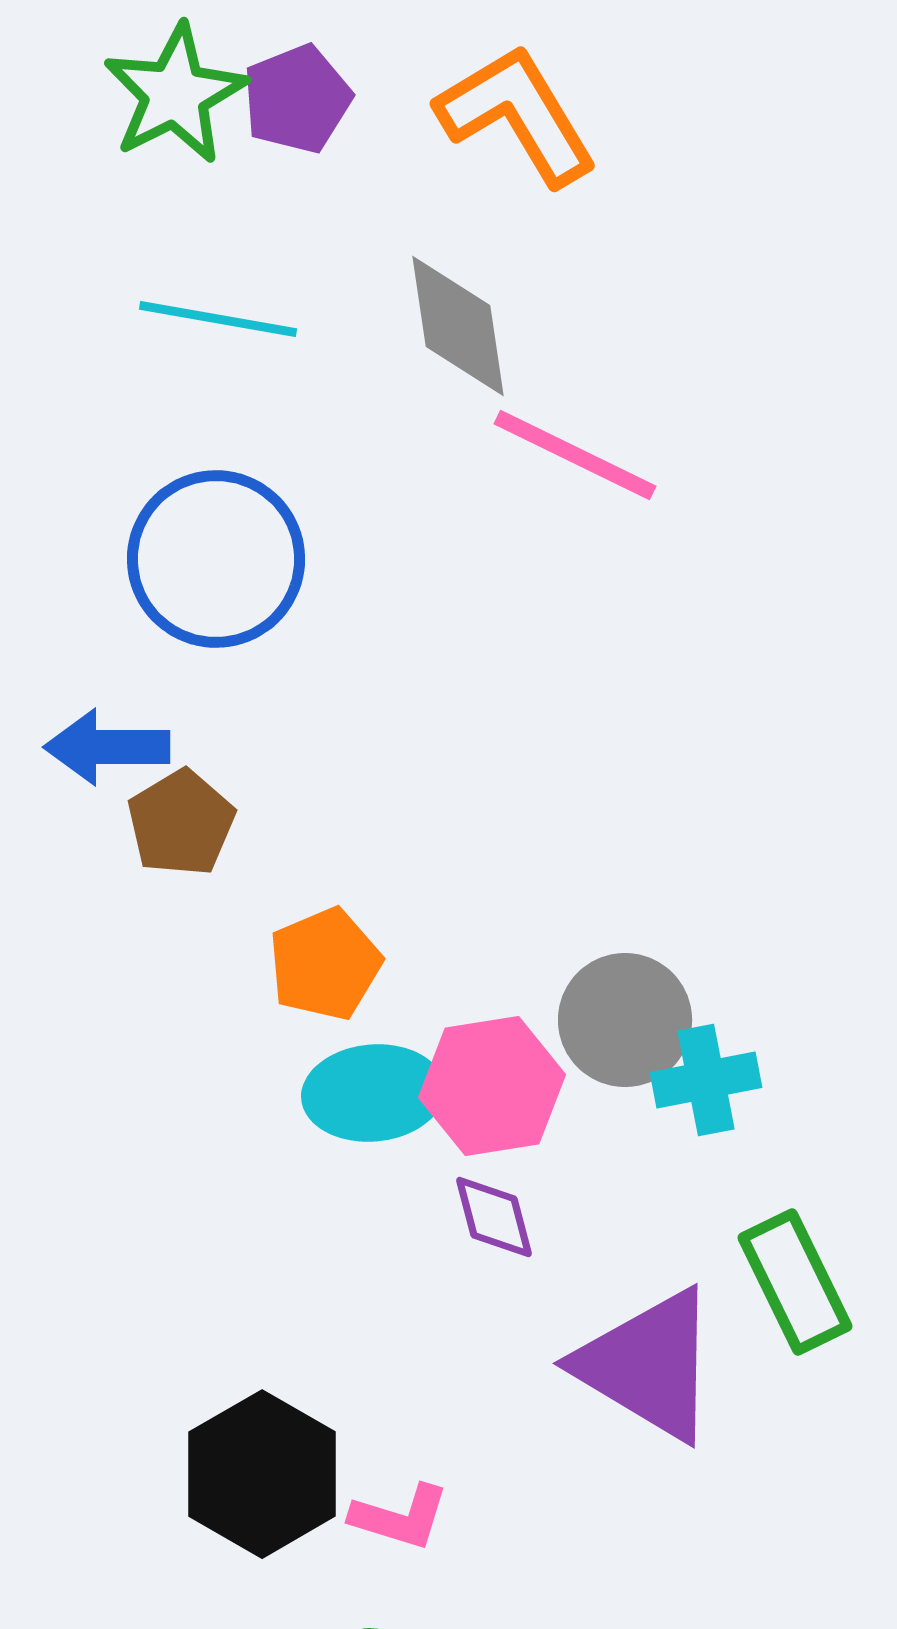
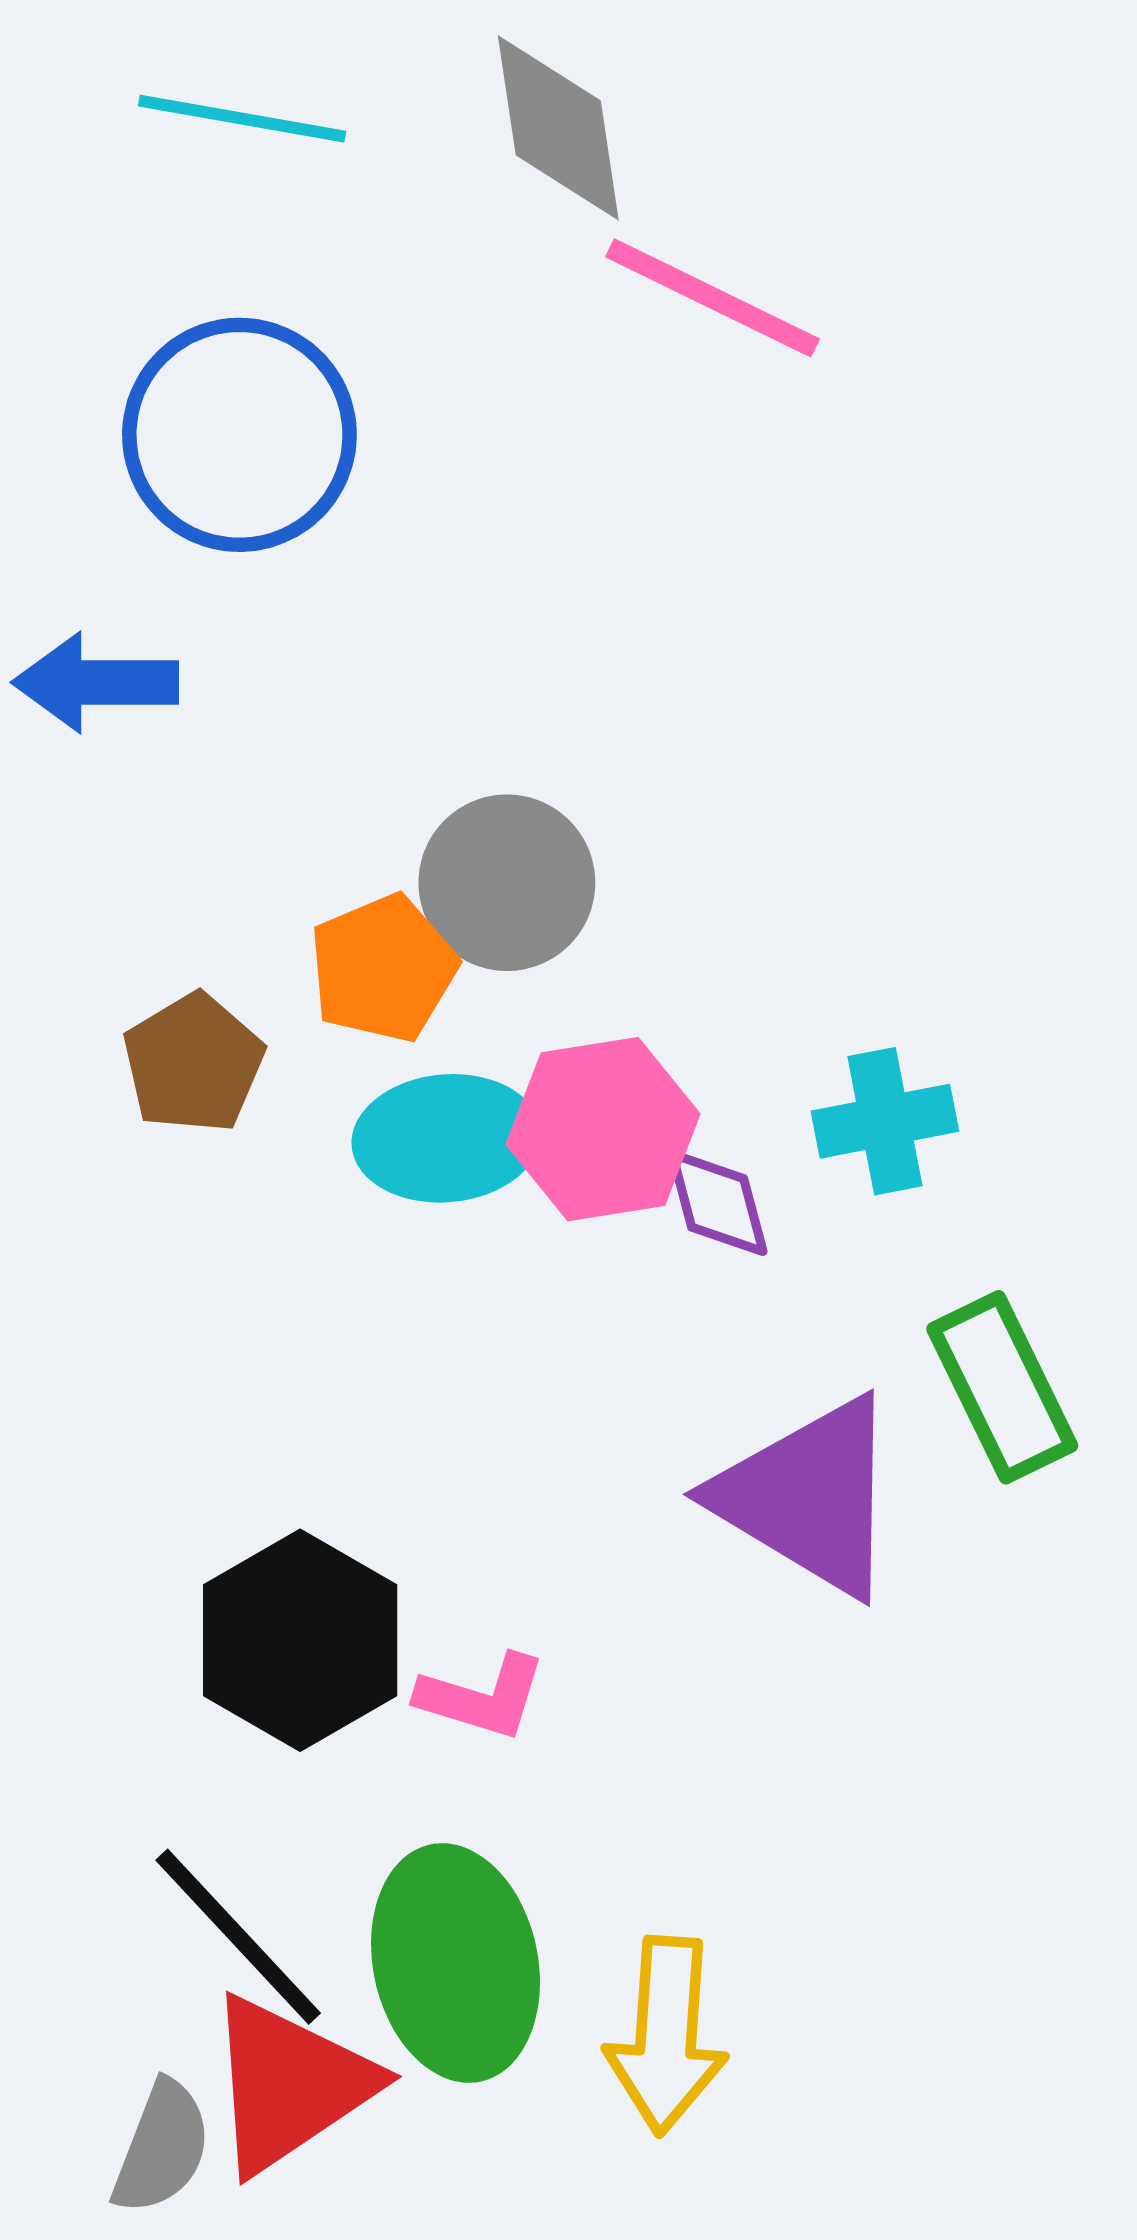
brown pentagon: (181, 823) -> (193, 1063), moved
gray circle: (625, 1020) -> (507, 883), moved
purple diamond: (494, 1217) -> (718, 1203), moved

